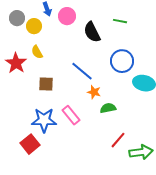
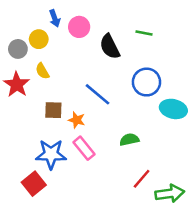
gray circle: (17, 18) -> (18, 49), moved
orange star: (94, 92) -> (77, 120), moved

